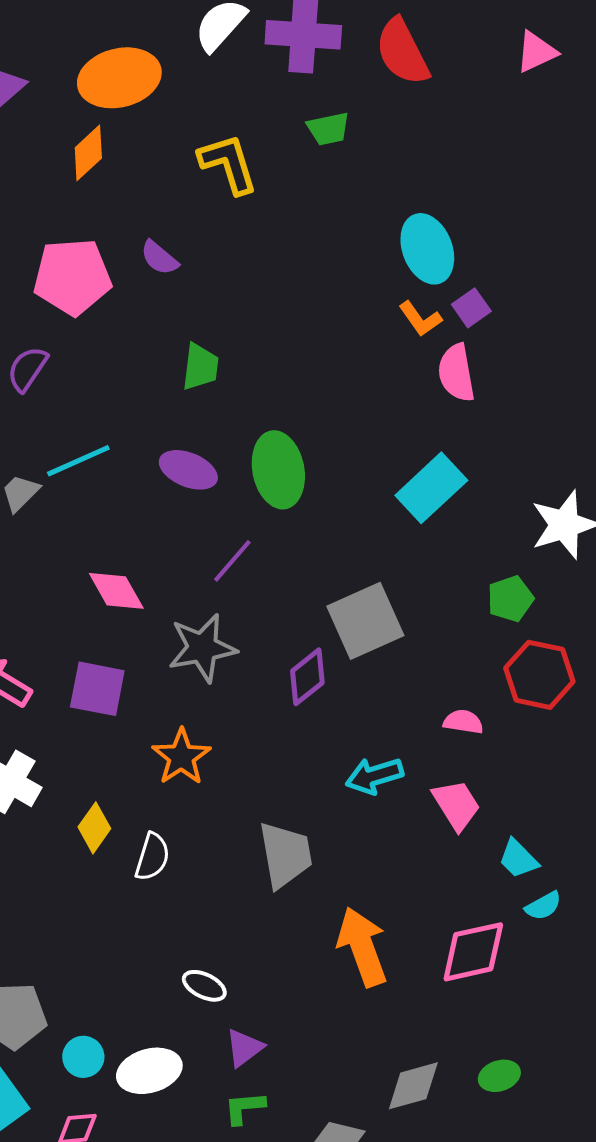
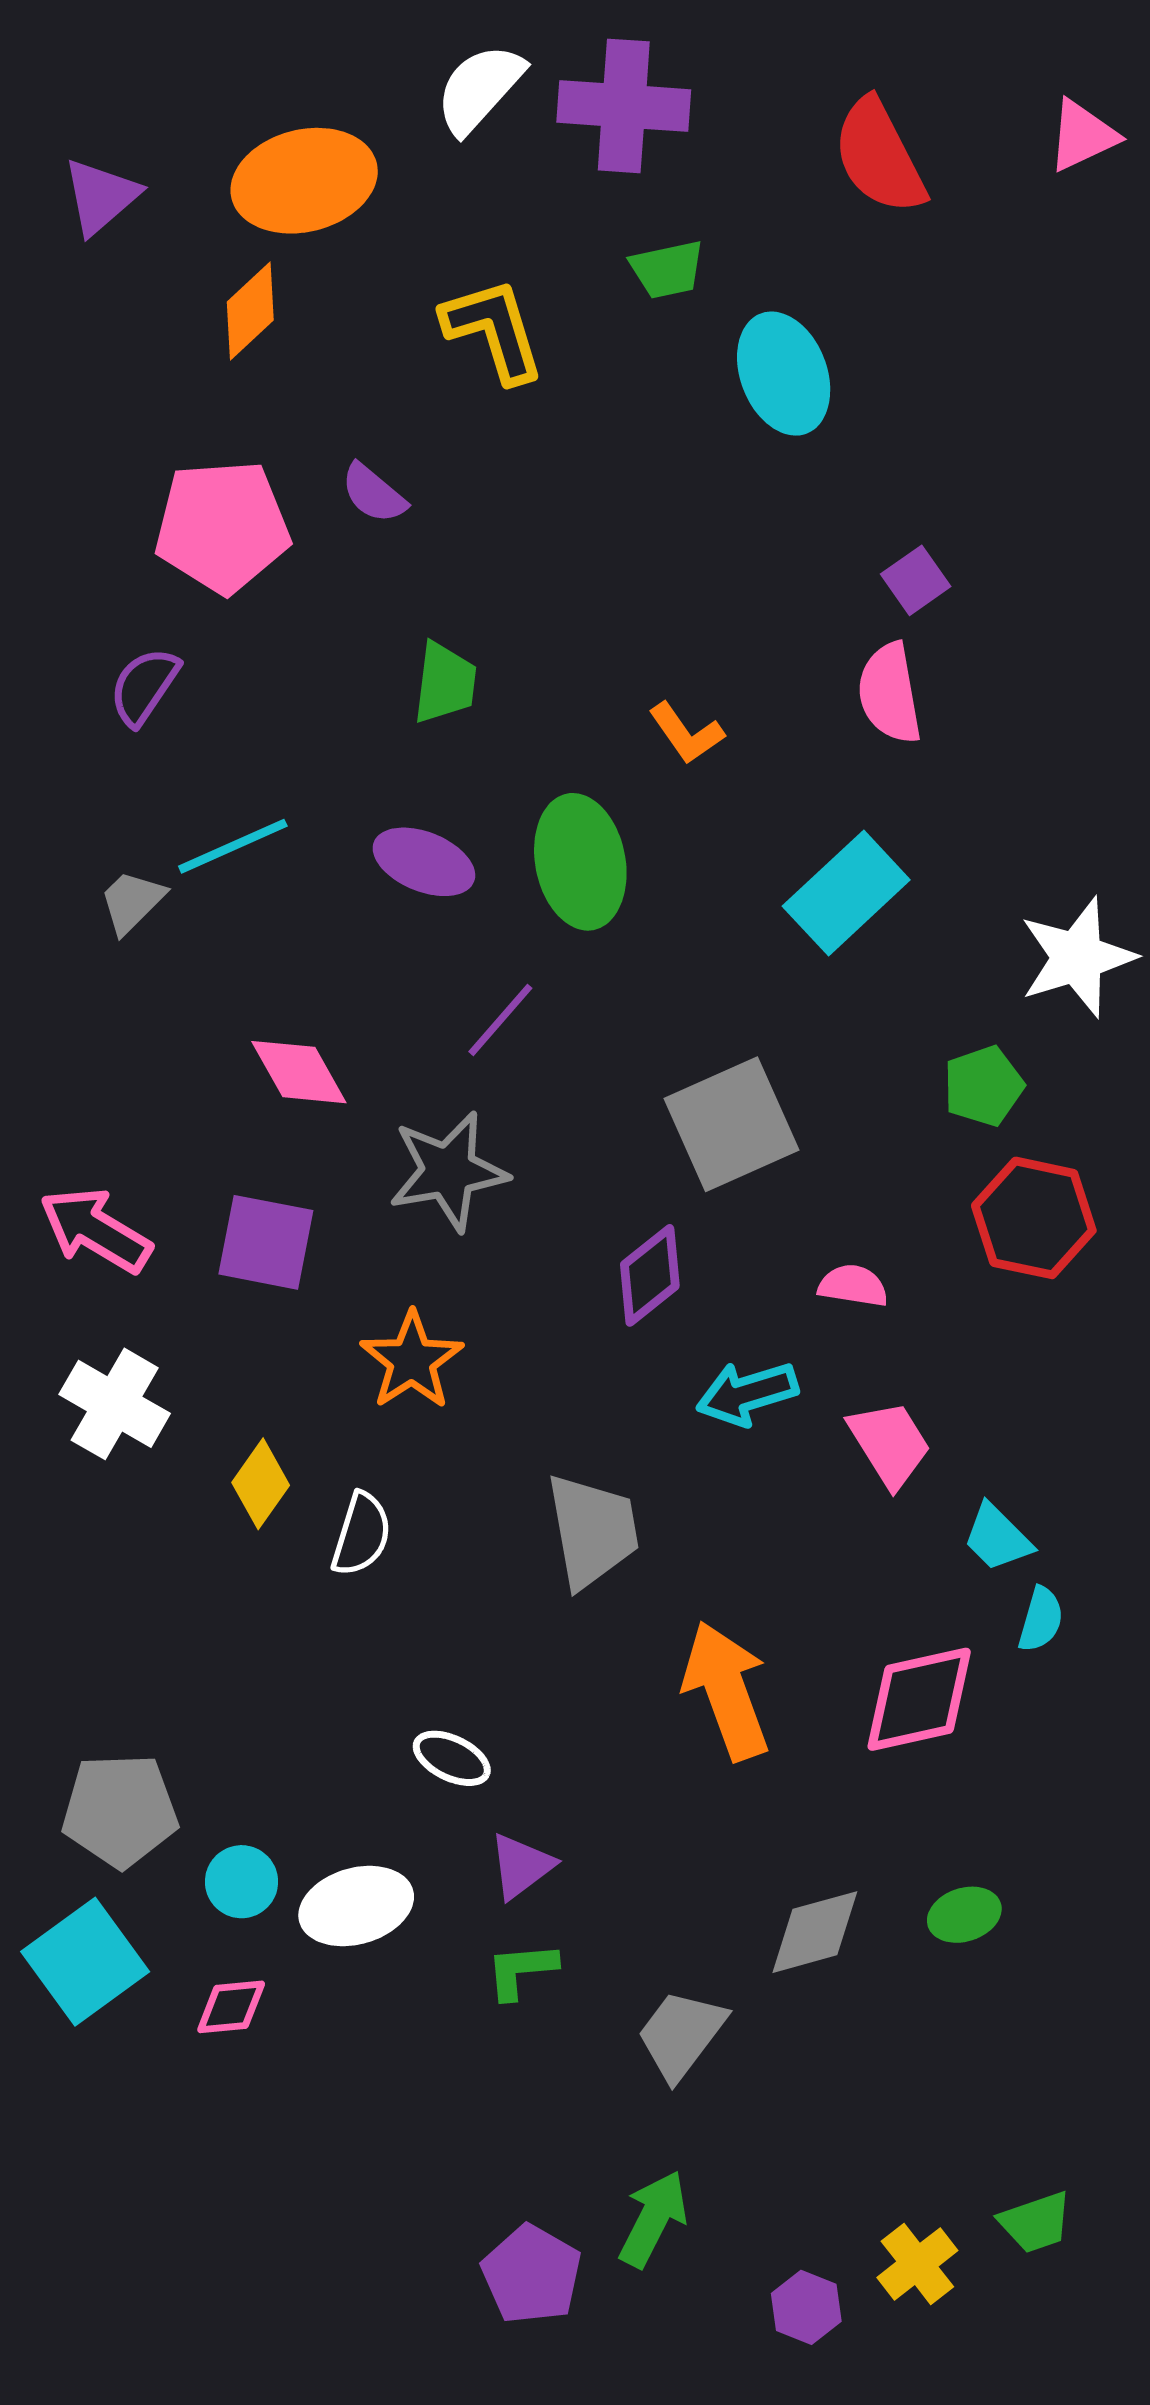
red semicircle: (402, 52) -> (879, 156), moved
pink triangle: (536, 52) -> (1082, 136), moved
cyan ellipse: (427, 249) -> (784, 374), moved
orange L-shape: (420, 319) -> (686, 733), moved
purple diamond: (307, 677) -> (650, 1275), moved
pink semicircle: (463, 722) -> (853, 1286), moved
cyan semicircle: (543, 906) -> (1041, 1619), turned -45

